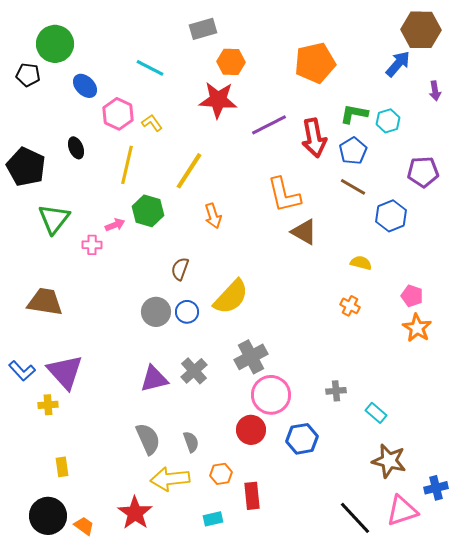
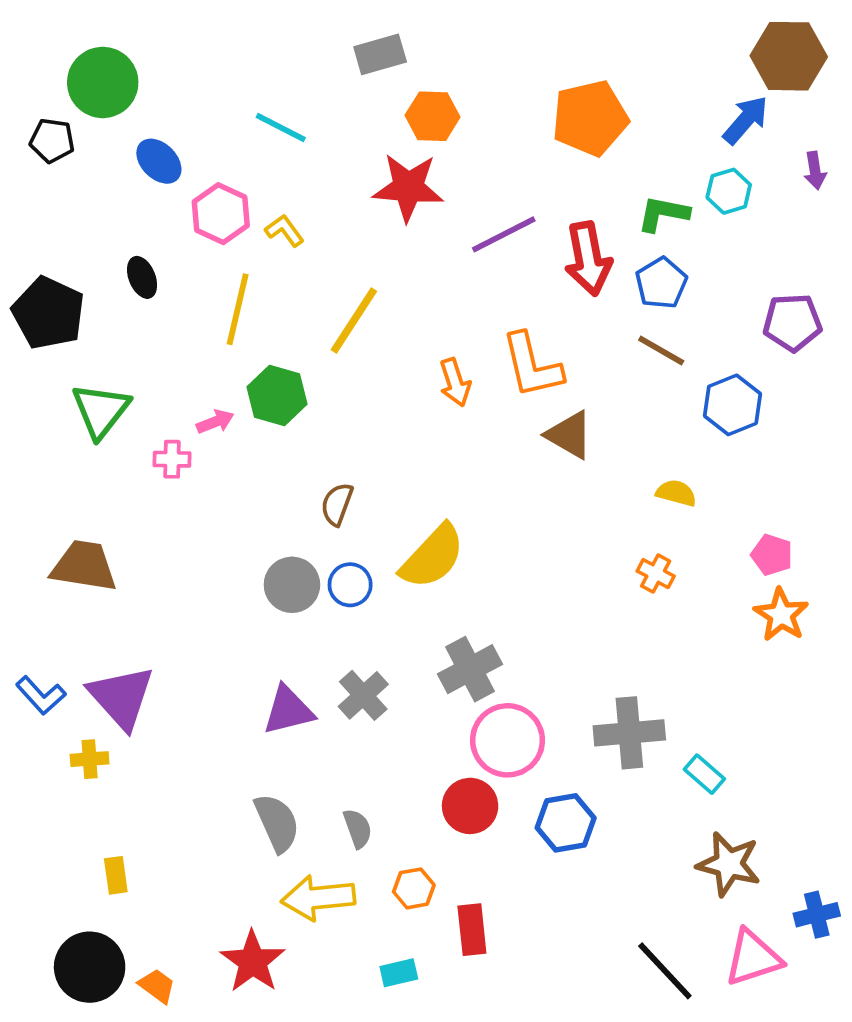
cyan hexagon: (388, 121) -> (729, 191), moved
orange arrow: (213, 216) -> (455, 382), moved
gray cross: (336, 391) -> (629, 733), size x1.8

